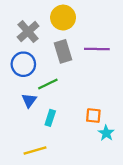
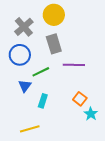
purple line: (97, 49) -> (74, 65), moved
orange square: (93, 116) -> (80, 99), turned 32

